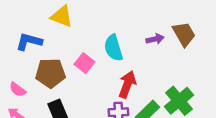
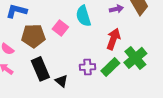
red arrow: (127, 84) -> (113, 39), moved

